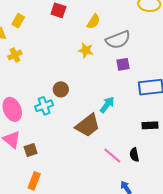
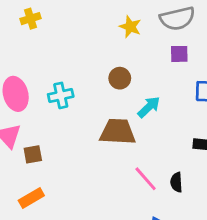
brown circle: (61, 89) -> (120, 78), moved
brown trapezoid: (88, 125) -> (118, 132), turned -148
orange rectangle: (34, 181) -> (31, 198), turned 30

